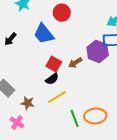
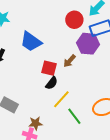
red circle: (62, 13) -> (74, 20), moved
brown star: (28, 103) -> (35, 123), moved
green line: (75, 118) -> (74, 116), moved

